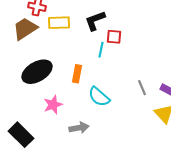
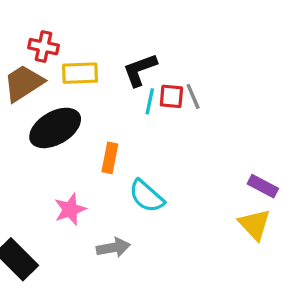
cyan line: (101, 50) -> (150, 101), moved
black ellipse: (37, 72) -> (55, 128), moved
gray line: (142, 88) -> (193, 96), moved

